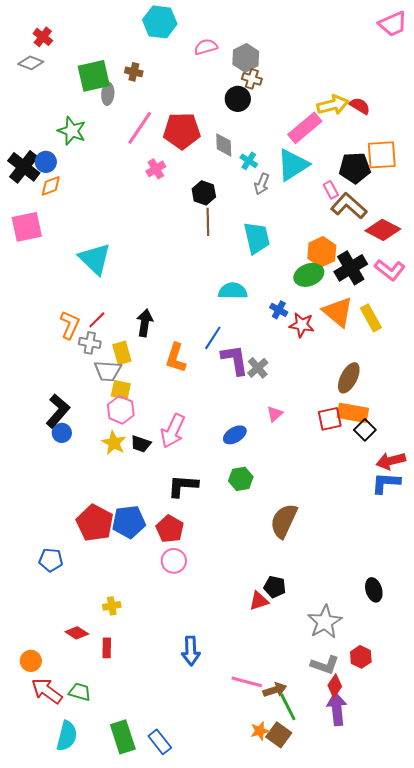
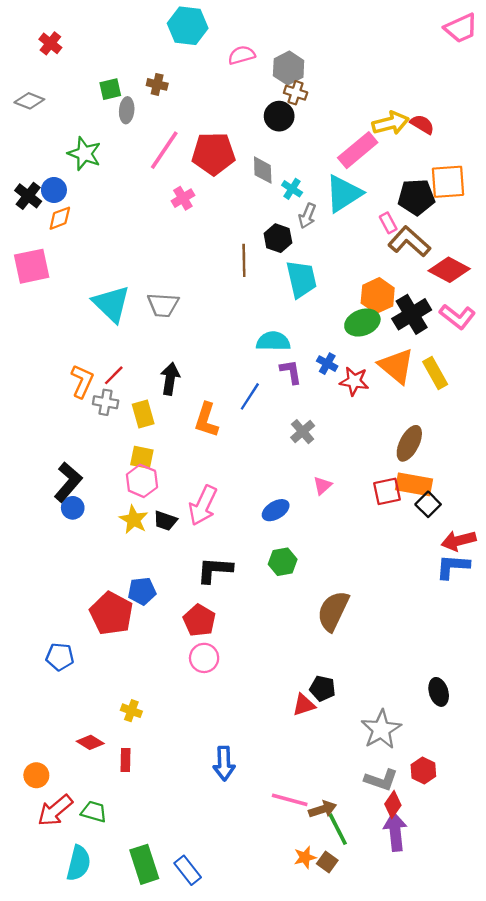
gray diamond: (31, 63) -> (29, 101), moved
green square: (94, 76) -> (110, 89), size x0.6
black cross: (24, 167) -> (28, 196), size x0.7
black hexagon: (204, 193) -> (278, 238), moved
purple L-shape: (235, 360) -> (291, 372), moved, size x0.7
gray trapezoid: (108, 371) -> (163, 305), moved
blue pentagon: (129, 522) -> (142, 591), moved, size x0.7
yellow cross: (112, 606) -> (131, 711), turned 30
red arrow: (47, 691) -> (55, 810), turned -76
brown square: (279, 735) -> (327, 862), size x0.7

